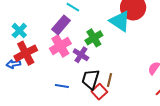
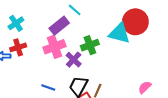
cyan triangle: (120, 21) -> (119, 33), turned -30
red cross: (26, 53) -> (18, 47), size x0.7

